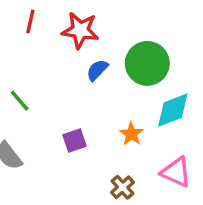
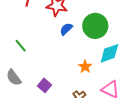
purple square: (75, 141) -> (44, 85), moved, turned -32

